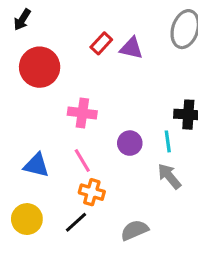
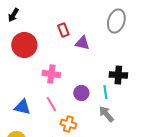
red rectangle: (101, 43) -> (63, 30), turned -64
purple triangle: (131, 48) -> (82, 43), moved
orange cross: (92, 192) -> (68, 124), moved

